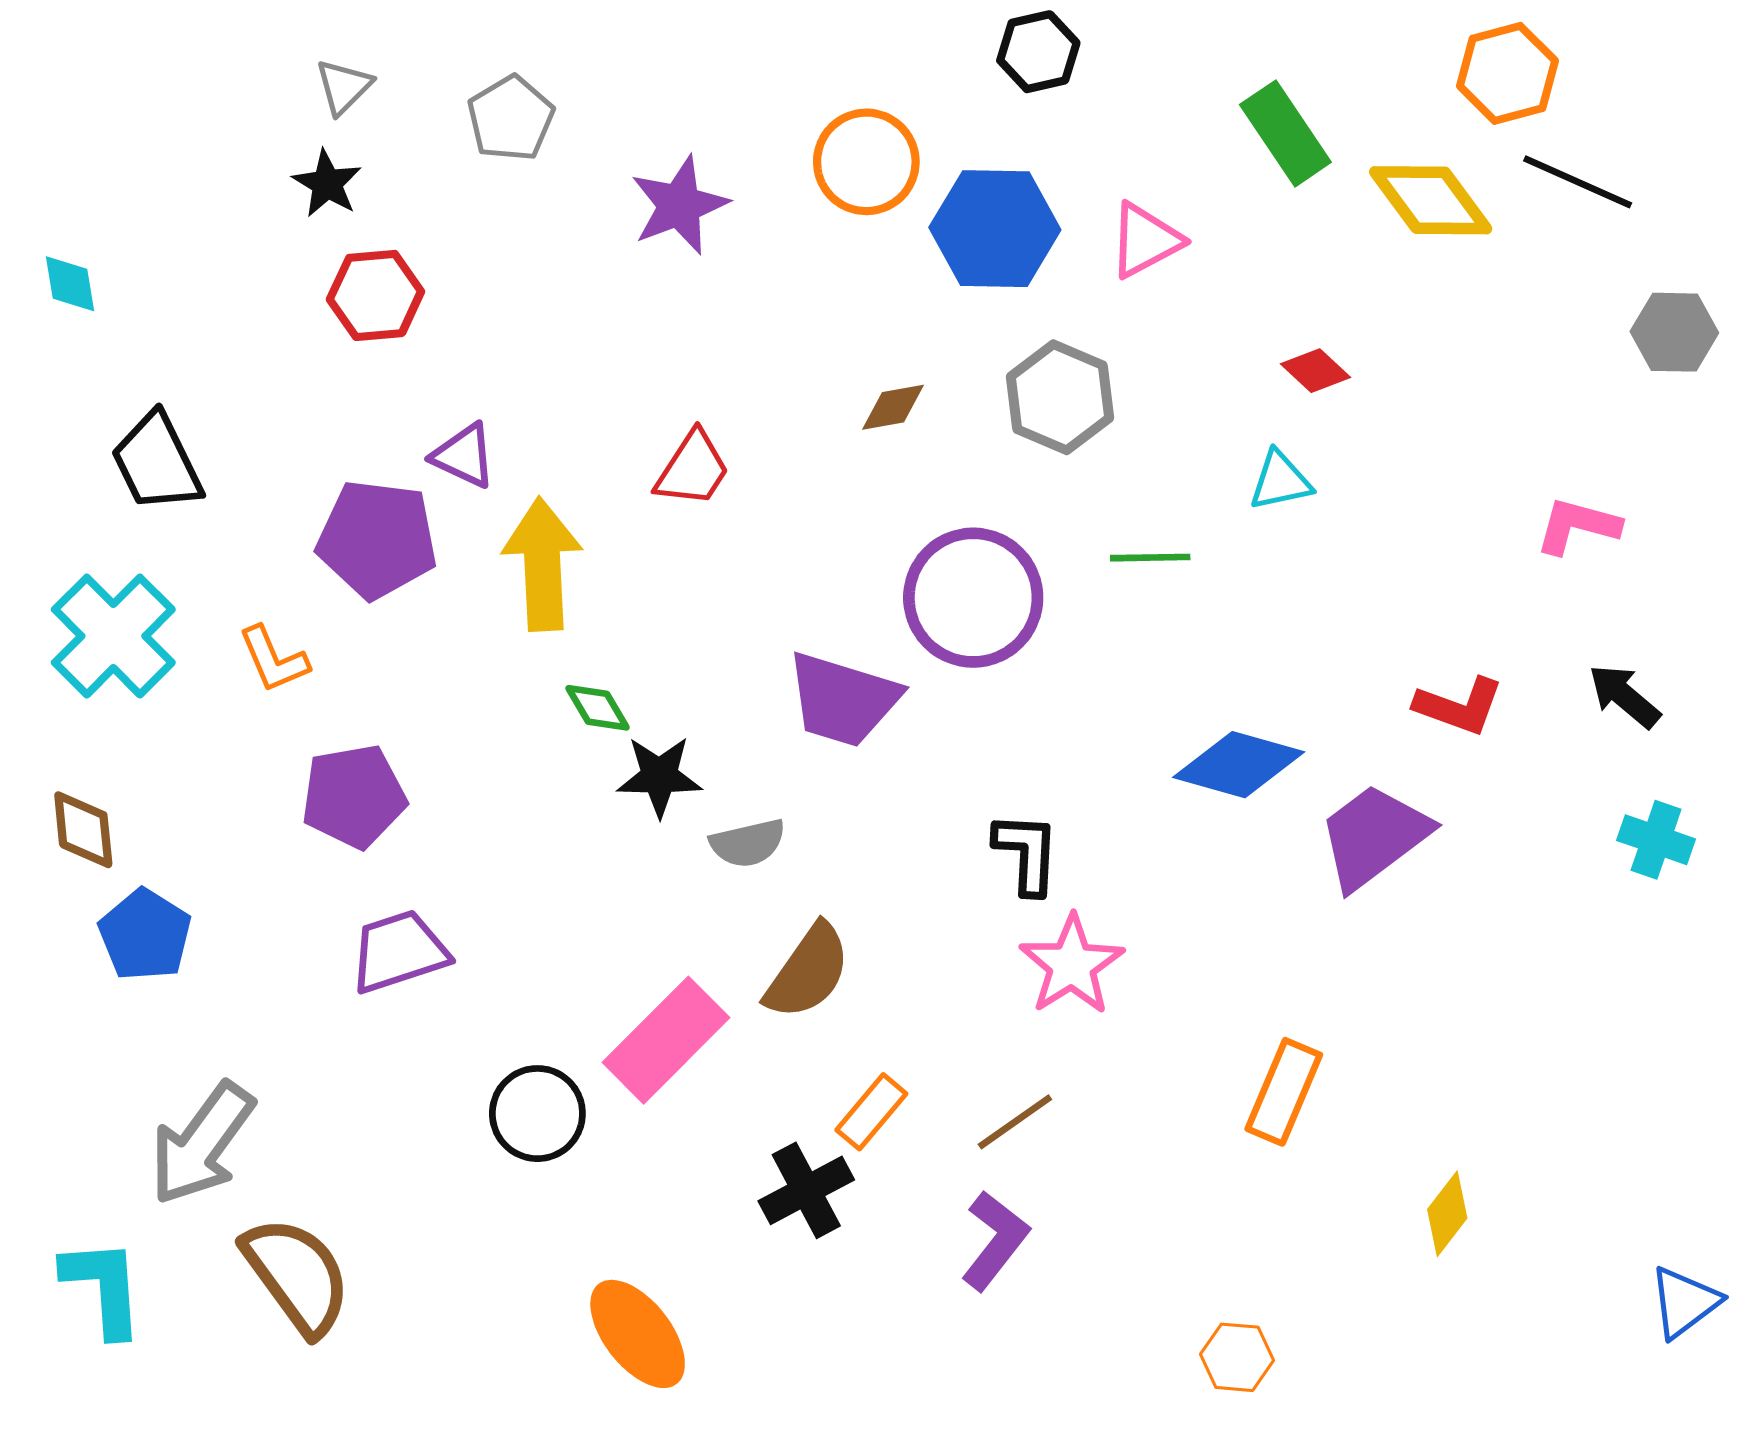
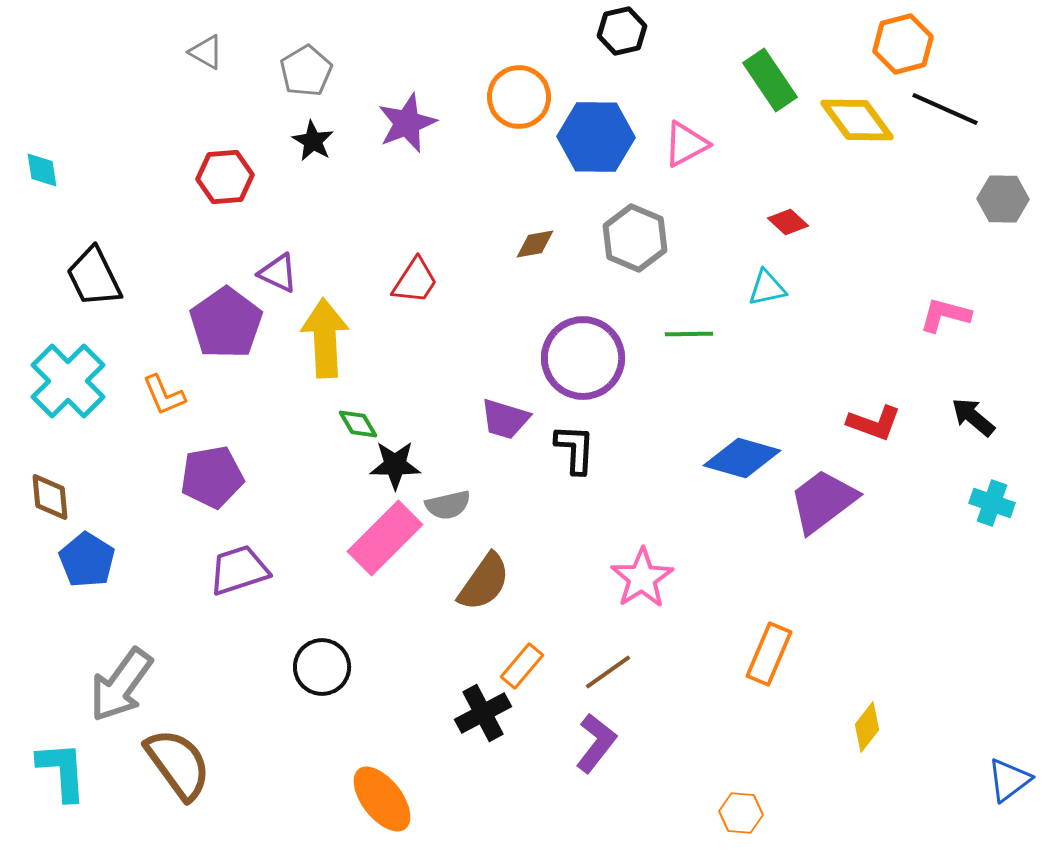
gray triangle: (344, 87) -> (206, 52), turned -45
black star: (327, 184) -> (313, 141), moved
purple pentagon: (377, 539) -> (226, 323), turned 30
purple trapezoid: (843, 699) -> (505, 419), size x0.7
black L-shape: (1027, 853) -> (575, 449), moved
pink rectangle: (666, 1040) -> (385, 538), moved

